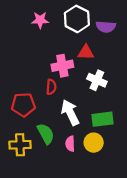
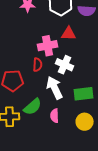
white cross: (97, 80) -> (65, 65), moved
green semicircle: (46, 134) -> (33, 107), turned 78
yellow circle: (94, 143) -> (85, 122), moved

